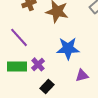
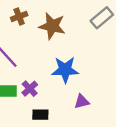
black rectangle: (47, 86) -> (40, 115), turned 48

